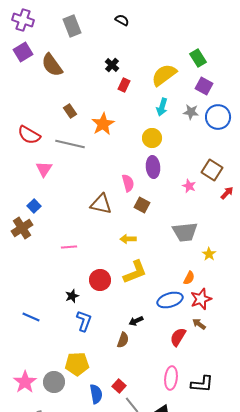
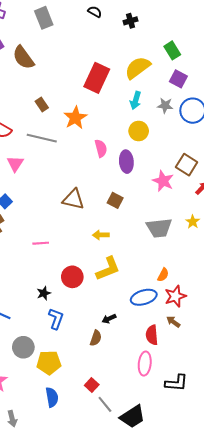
black cross: (112, 65) -> (130, 21), moved, turned 32
red rectangle: (124, 85) -> (97, 78), size x2.0
yellow circle: (152, 138) -> (139, 131), moved
pink semicircle: (128, 183) -> (101, 148), moved
pink star: (189, 186) -> (163, 181), size x1.5
yellow star: (209, 254) -> (193, 222), moved
red semicircle: (178, 337) -> (152, 335), turned -36
pink ellipse: (171, 378) -> (145, 364), moved
gray circle: (54, 382) -> (23, 347), moved
blue semicircle: (96, 394) -> (52, 397), moved

